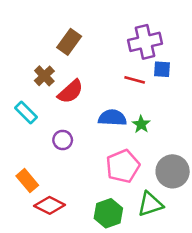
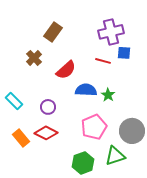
red semicircle: (70, 92) -> (66, 70), moved
cyan rectangle: (26, 113) -> (14, 101), moved
red diamond: (50, 205) -> (46, 133), moved

